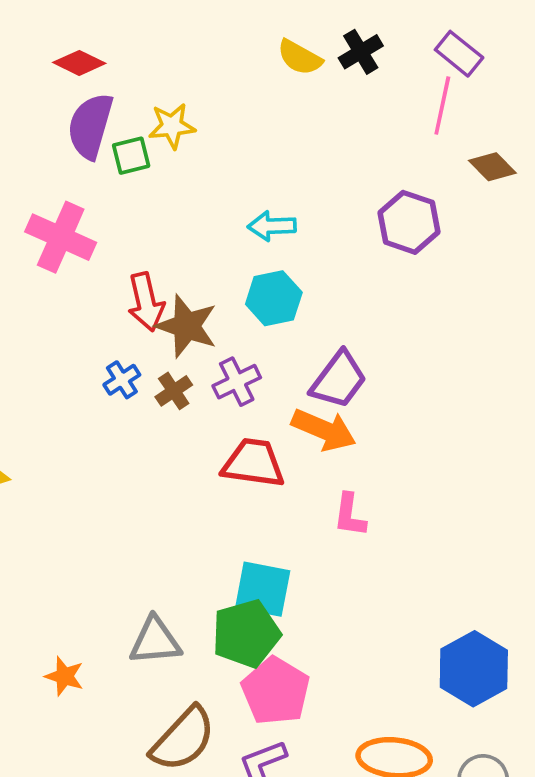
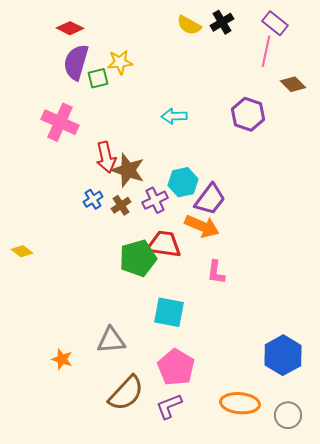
cyan hexagon: (274, 298) -> (183, 182), moved
green pentagon: (246, 634) -> (138, 258), moved

